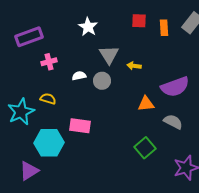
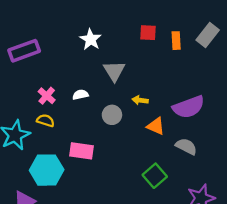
pink cross: (49, 62) -> (47, 96), moved, turned -35
yellow arrow: (134, 66) -> (140, 100), moved
gray circle: (102, 81) -> (112, 115), moved
orange triangle: (146, 104) -> (156, 126), turned 30

